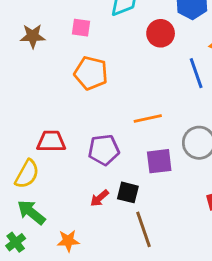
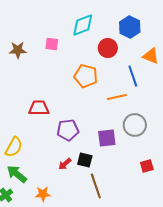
orange pentagon: (91, 73) -> (86, 76), moved
orange line: (148, 119) -> (117, 97), moved
red trapezoid: (51, 141) -> (39, 108), moved

